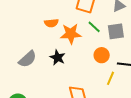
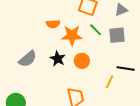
orange circle: (102, 55) -> (82, 61), moved

